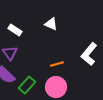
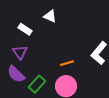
white triangle: (51, 24) -> (50, 16), moved

